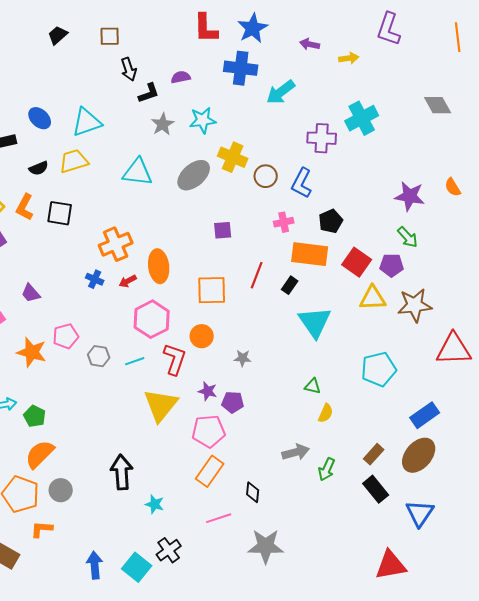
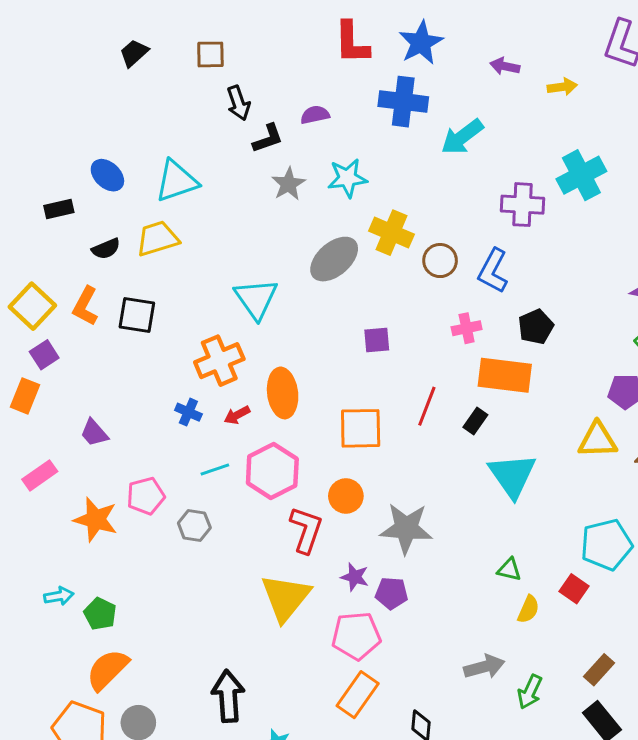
cyan triangle: (138, 172) -> (256, 299), moved, turned 48
red square: (357, 262) -> (574, 589), moved, size x0.7
gray star: (243, 358) -> (406, 528), size x2.0
cyan line: (135, 361) -> (215, 470), moved

